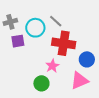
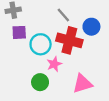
cyan circle: (35, 28) -> (41, 44), moved
blue circle: (87, 59) -> (91, 27), moved

